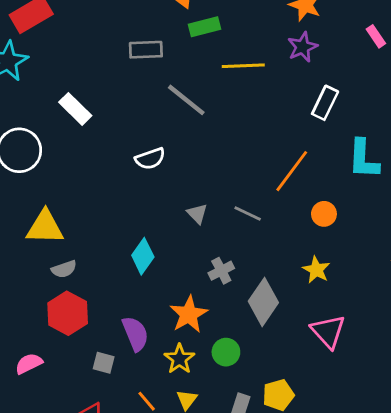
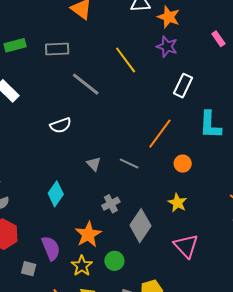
green rectangle: (204, 27) -> (15, 45), moved
purple star: (303, 47) -> (167, 47), turned -30
yellow line: (243, 66) -> (126, 60), turned 56

